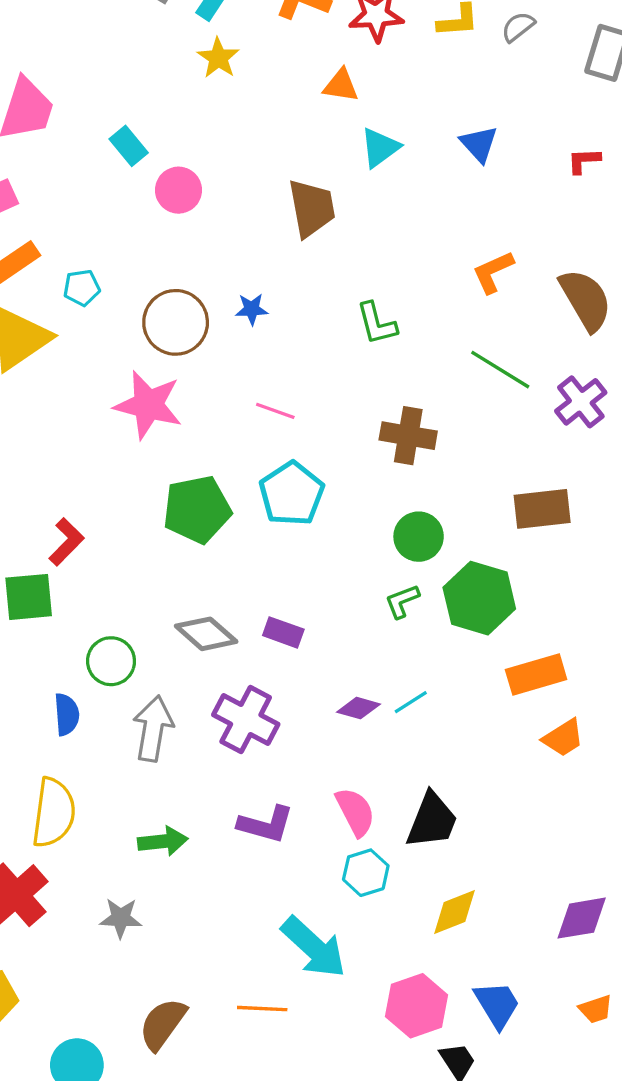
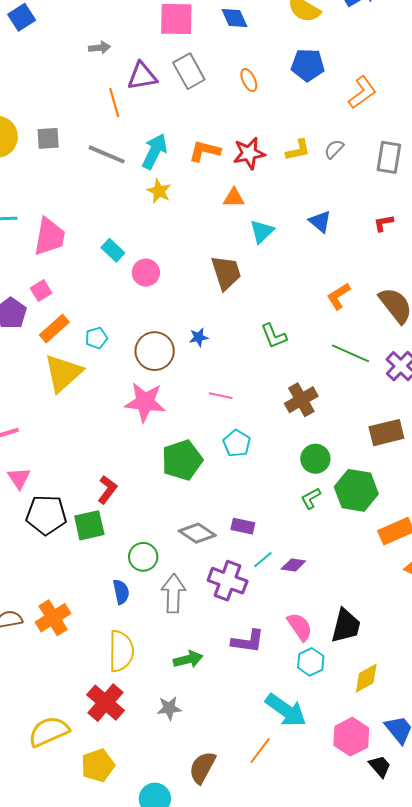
brown cross: (408, 436) -> (301, 400), turned -32
cyan pentagon: (292, 494) -> (237, 443), size x0.7
cyan line: (411, 702) -> (263, 560), moved
orange line: (262, 1009) -> (260, 751), turned -48

